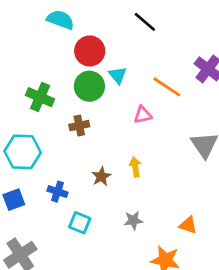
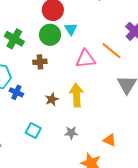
orange line: (167, 87) -> (112, 51), moved
pink triangle: (143, 115) -> (86, 59), size x1.5
yellow arrow: (135, 167) -> (76, 95), size x1.6
blue cross: (58, 192) -> (16, 92), moved

